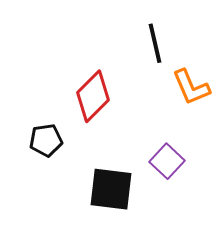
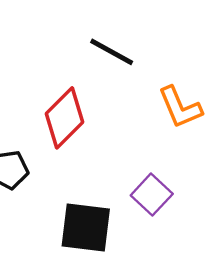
black line: (155, 43) -> (112, 52), moved, turned -48

